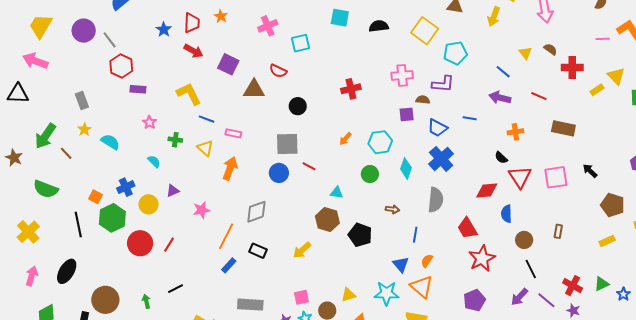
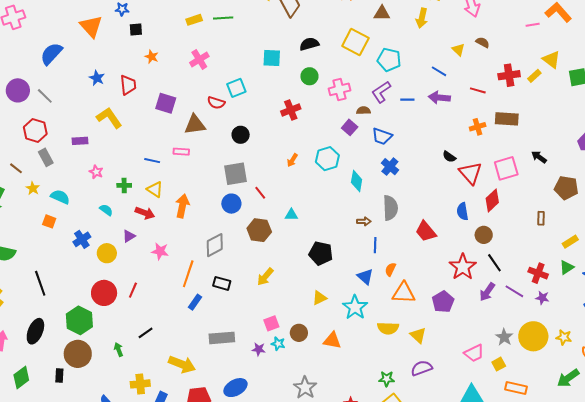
cyan square: (340, 18) -> (272, 58), moved
red trapezoid: (192, 23) -> (128, 85), moved
cyan square: (300, 43) -> (236, 88), moved
red arrow: (193, 51) -> (145, 213), moved
cyan pentagon: (455, 53) -> (389, 60), turned 30
red hexagon: (121, 66) -> (35, 131), moved
red cross: (572, 67) -> (509, 75), moved
purple L-shape: (443, 84) -> (381, 92), turned 150
yellow L-shape: (189, 94) -> (109, 118), moved
gray rectangle: (82, 101) -> (46, 157), moved
purple square: (407, 114) -> (350, 127), turned -35
blue line: (470, 118) -> (407, 100), moved
orange cross: (515, 132) -> (478, 127), moved
pink rectangle: (233, 133) -> (181, 152), moved
brown line: (66, 153) -> (16, 168), moved
blue cross: (441, 159) -> (390, 167), size x0.7
red line: (309, 166) -> (260, 193), turned 32
green circle: (370, 174) -> (309, 76), moved
red diamond: (487, 190) -> (492, 200), moved, turned -30
orange square: (96, 197) -> (49, 221), moved
brown arrow: (392, 209) -> (364, 221), moved
pink star: (201, 210) -> (160, 251), turned 30
green hexagon: (112, 218) -> (79, 320), moved
brown hexagon: (327, 220) -> (259, 230), moved
brown rectangle: (558, 231) -> (541, 218), moved
yellow rectangle: (607, 241) -> (570, 242), moved
red star: (482, 258) -> (463, 267), moved
orange triangle: (422, 287) -> (404, 293), moved, turned -30
cyan star: (386, 293) -> (355, 307), turned -30
yellow triangle: (348, 295) -> (320, 298), moved

